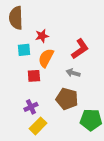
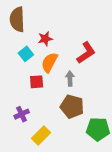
cyan square: (24, 50) -> (26, 54), turned -32
gray arrow: (73, 73) -> (70, 79), moved, turned 72
purple cross: (31, 107) -> (22, 114), moved

